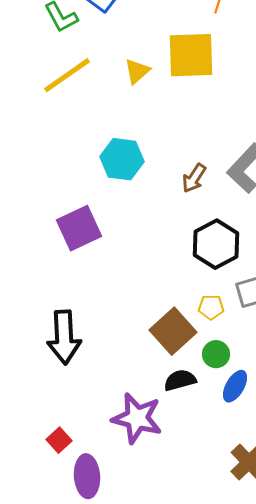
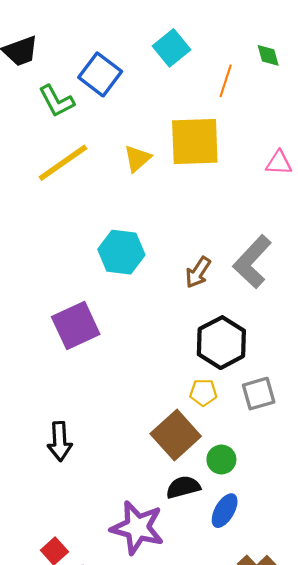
yellow pentagon: (211, 307) -> (203, 393), moved
black arrow: (64, 337) -> (60, 441), size x0.7
blue ellipse: (235, 386) -> (225, 511), moved

